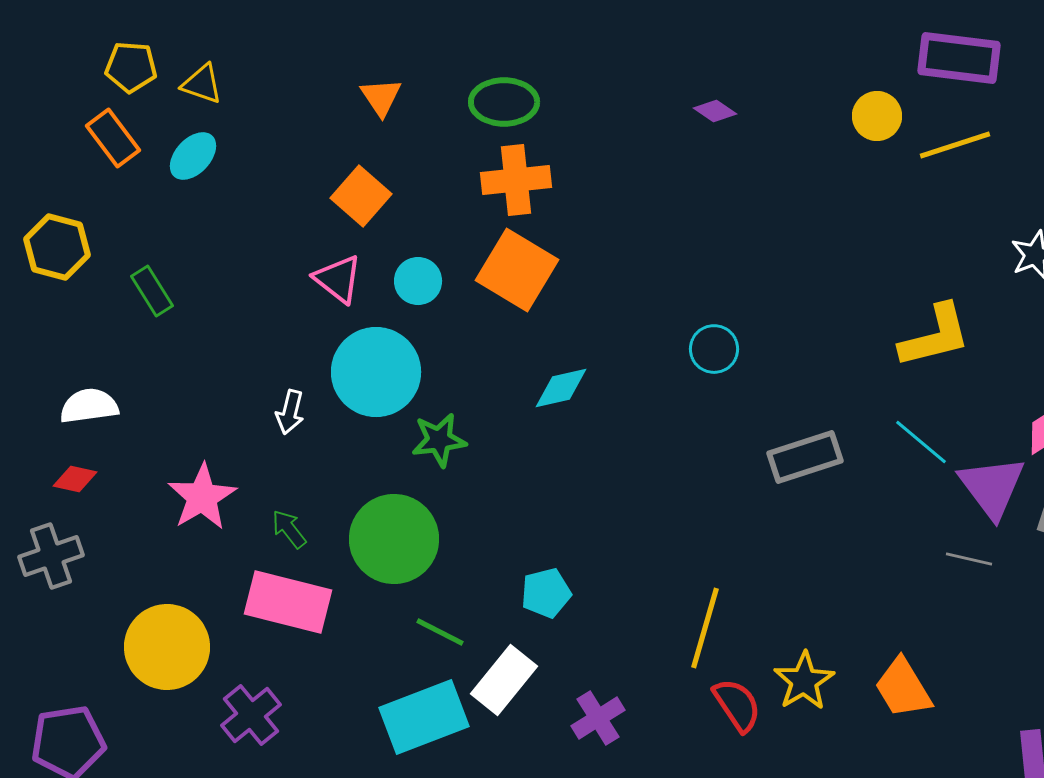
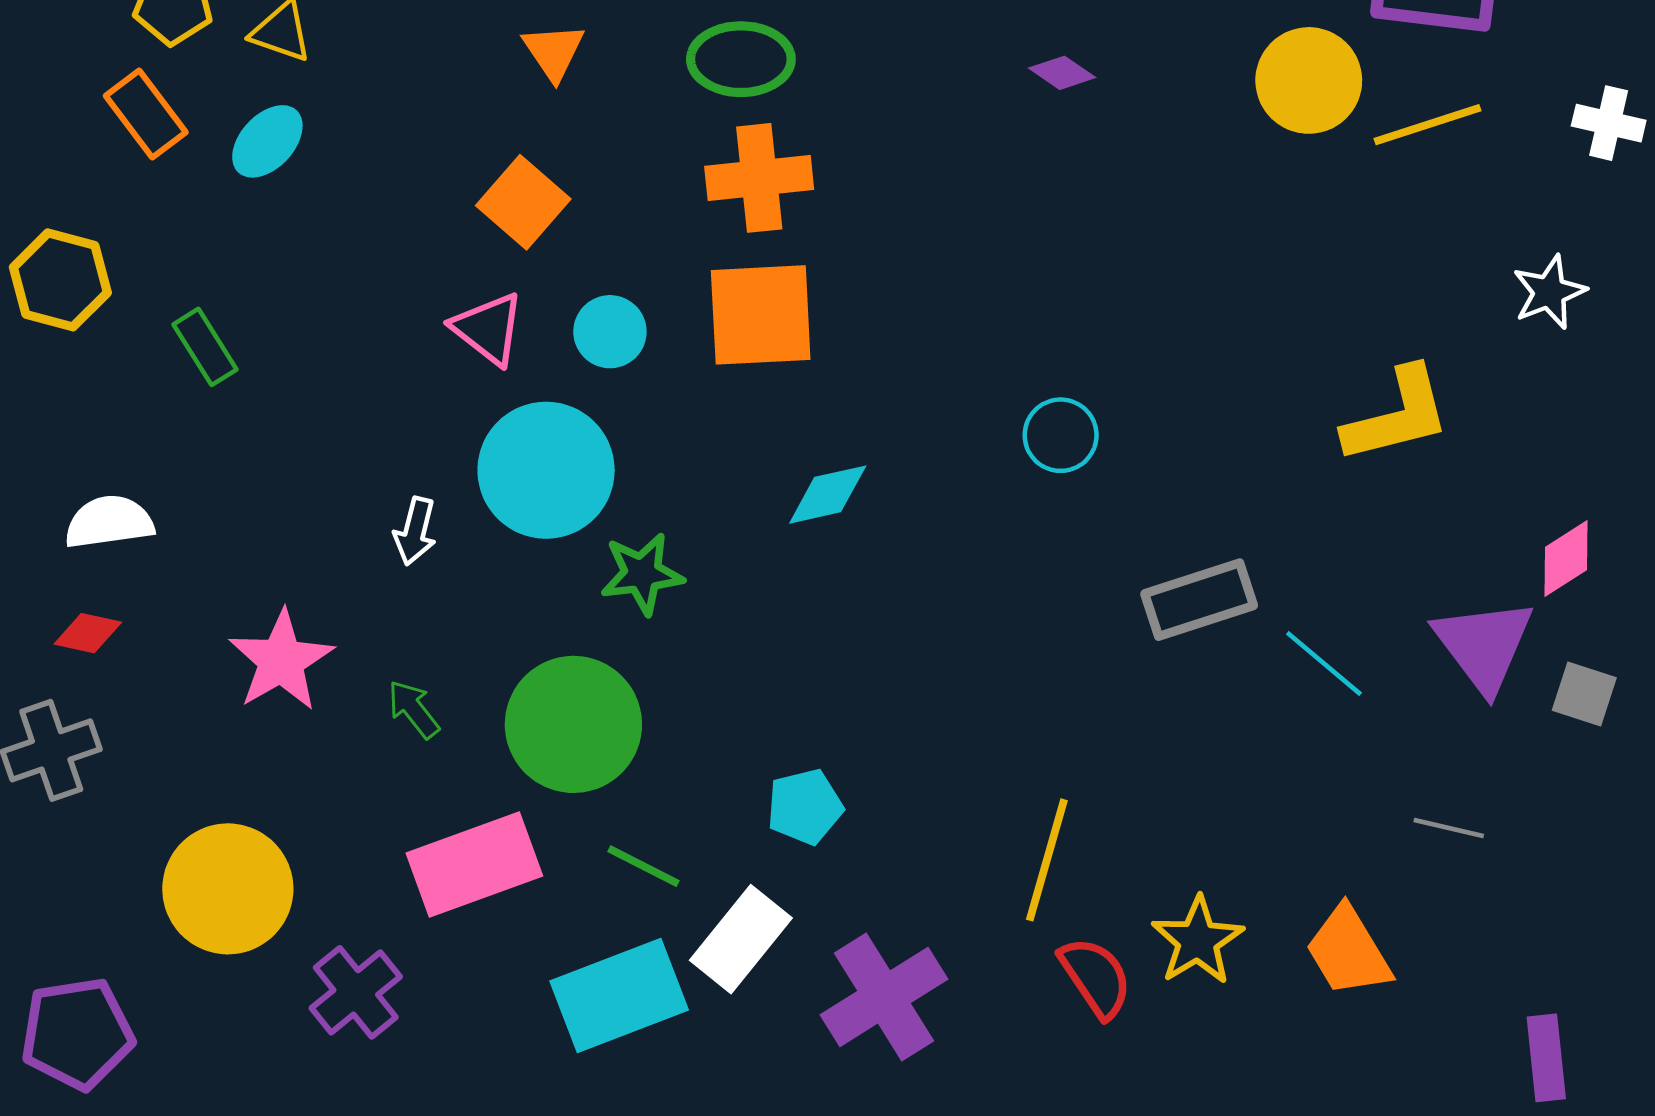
yellow circle: (877, 116) -> (1309, 80), size x1.4
orange square: (517, 270) -> (761, 315), turned -34
cyan line: (921, 442) -> (1324, 664), moved
gray line: (969, 559) -> (1449, 828), moved
pink rectangle: (288, 602) -> (474, 865), moved, turned -34
purple cross: (598, 718) -> (884, 997), size x1.5

